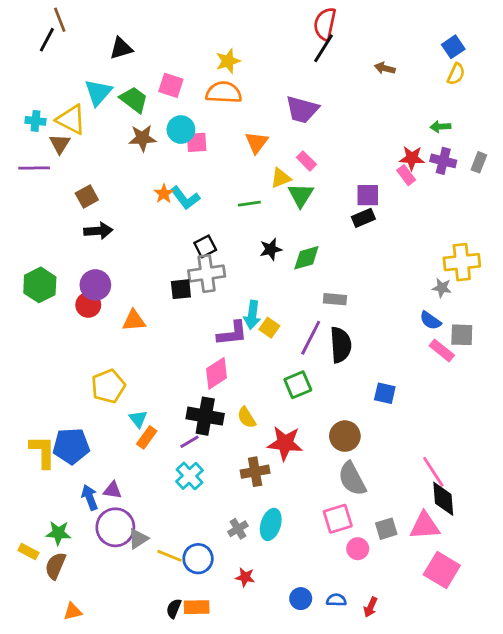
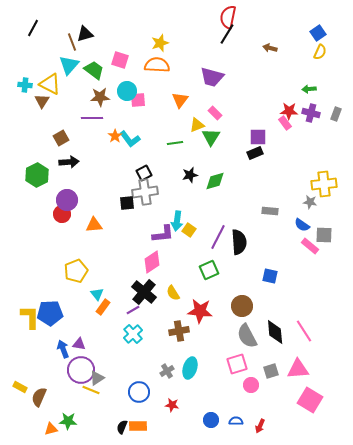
brown line: (60, 20) -> (72, 42), moved
purple line: (34, 168) -> (92, 118), moved
green hexagon: (40, 285) -> (37, 175), moved
gray rectangle: (335, 299) -> (270, 211), moved
black cross: (205, 416) -> (144, 292), turned 30
black diamond: (443, 499) -> (275, 332), moved
green star: (58, 533) -> (68, 421), moved
yellow line: (170, 556) -> (91, 390), moved

